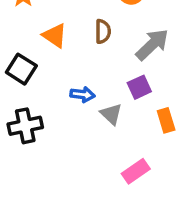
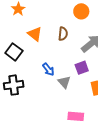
blue arrow: (83, 94) -> (48, 69), turned 40
pink rectangle: (136, 171) -> (76, 116), turned 35

